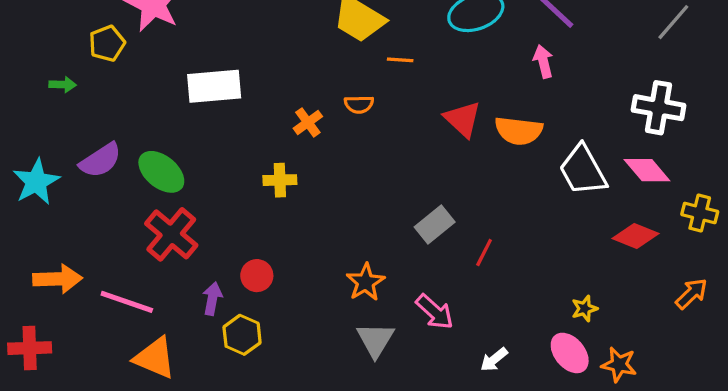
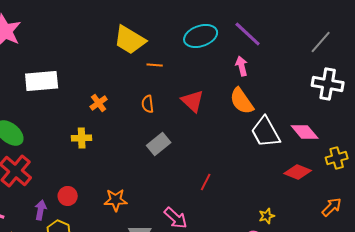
orange semicircle: (359, 104) -> (148, 104), moved, turned 84
white cross: (659, 108) -> (328, 84), moved
orange semicircle: (519, 131) -> (242, 101), moved, turned 48
yellow cross: (700, 213) -> (337, 158), turned -30
gray rectangle: (435, 225) -> (159, 144), moved
orange star: (365, 282) -> (116, 200), moved, turned 30

